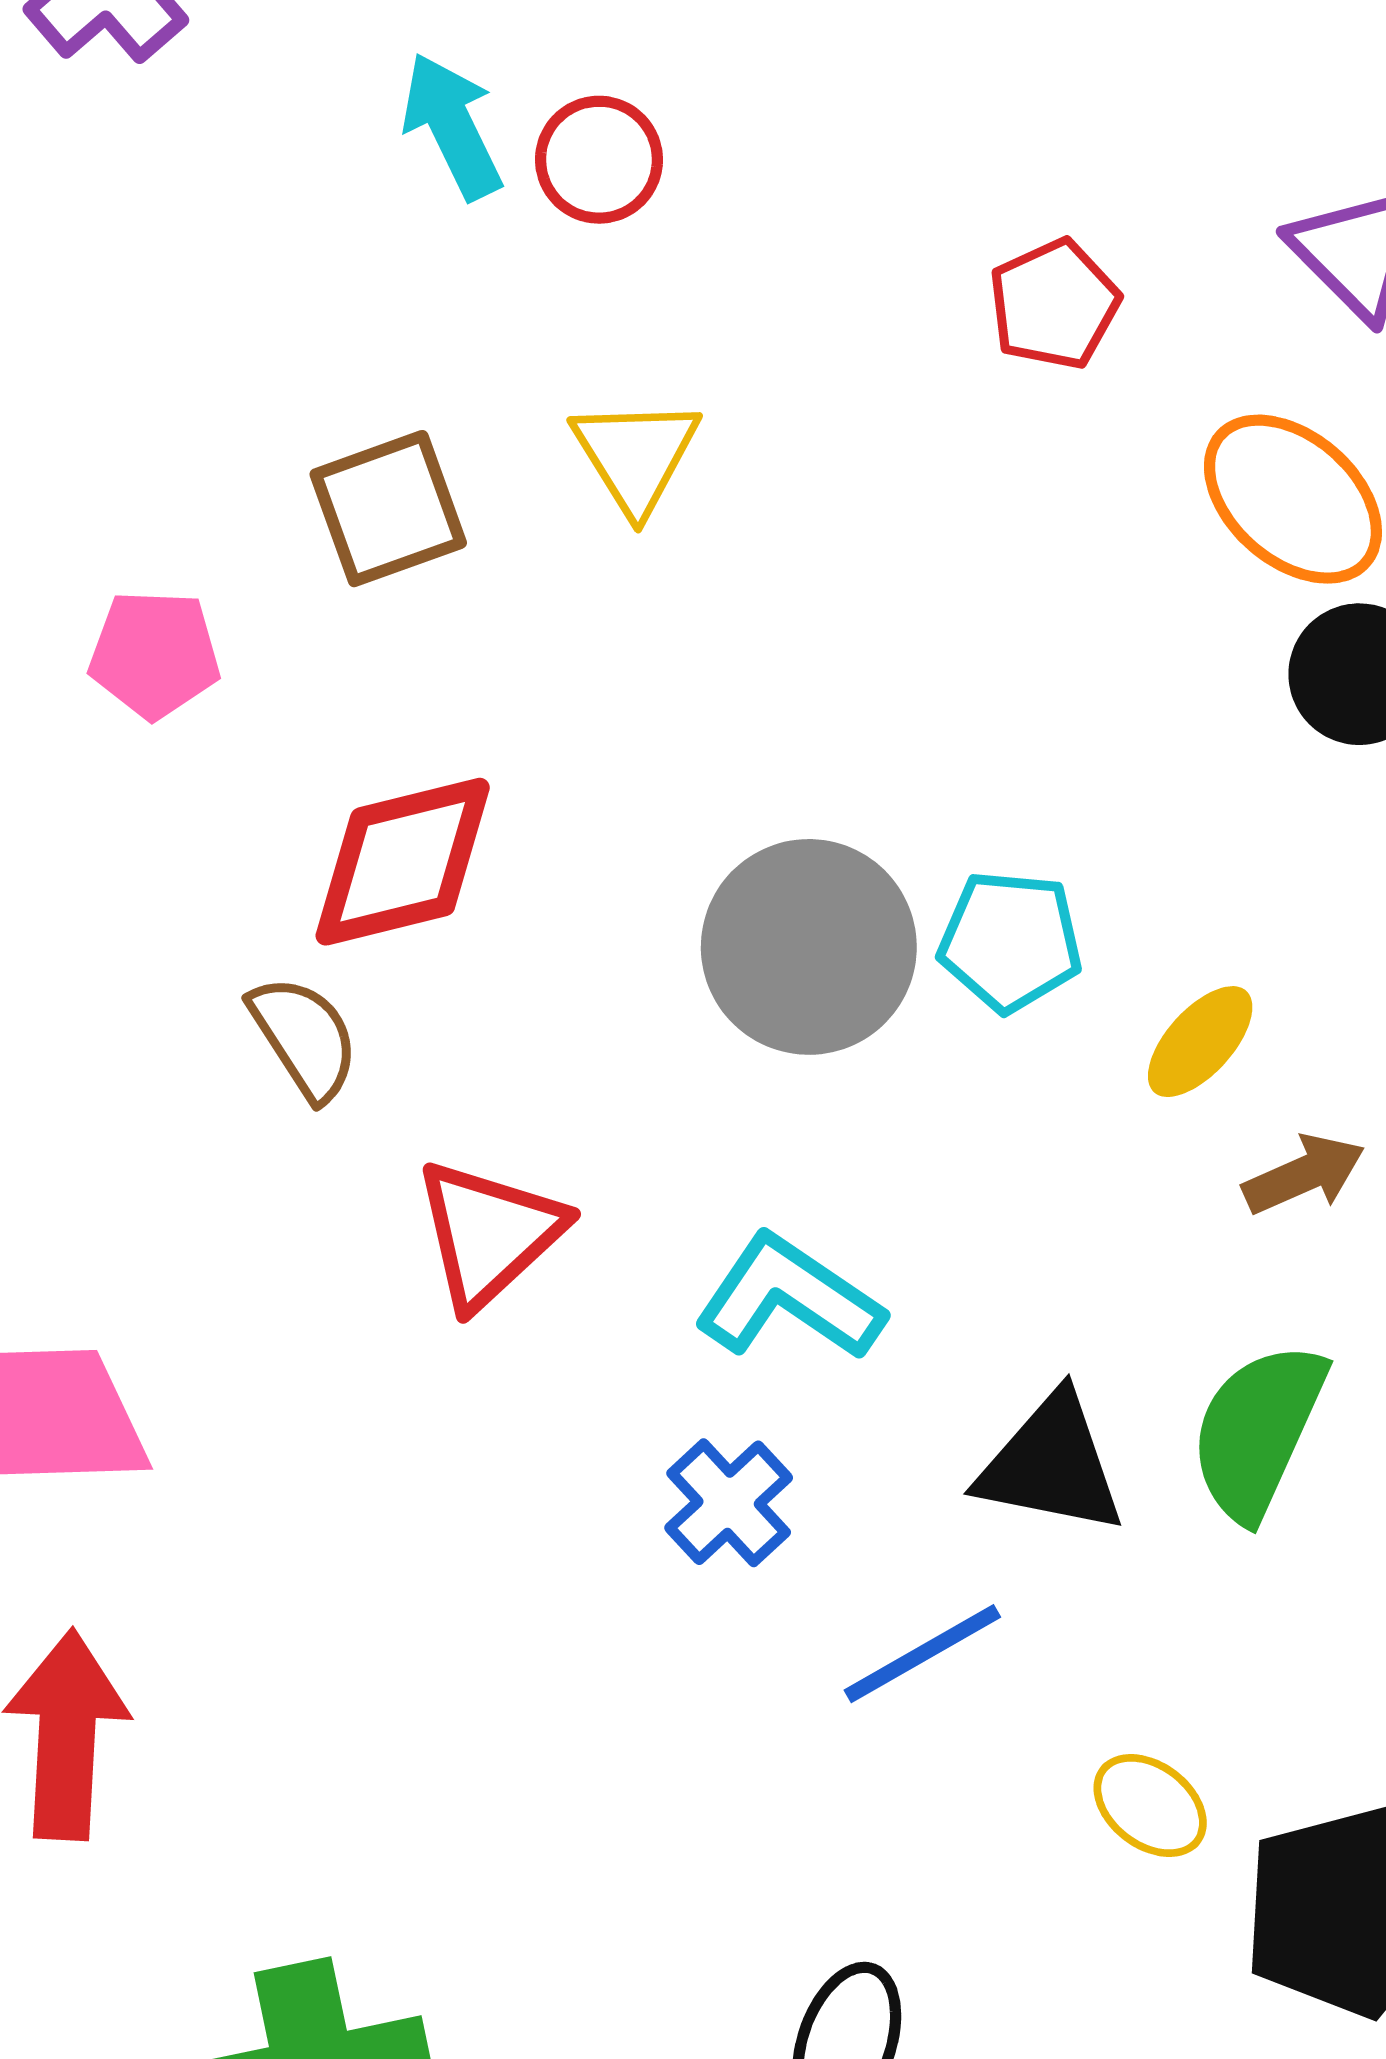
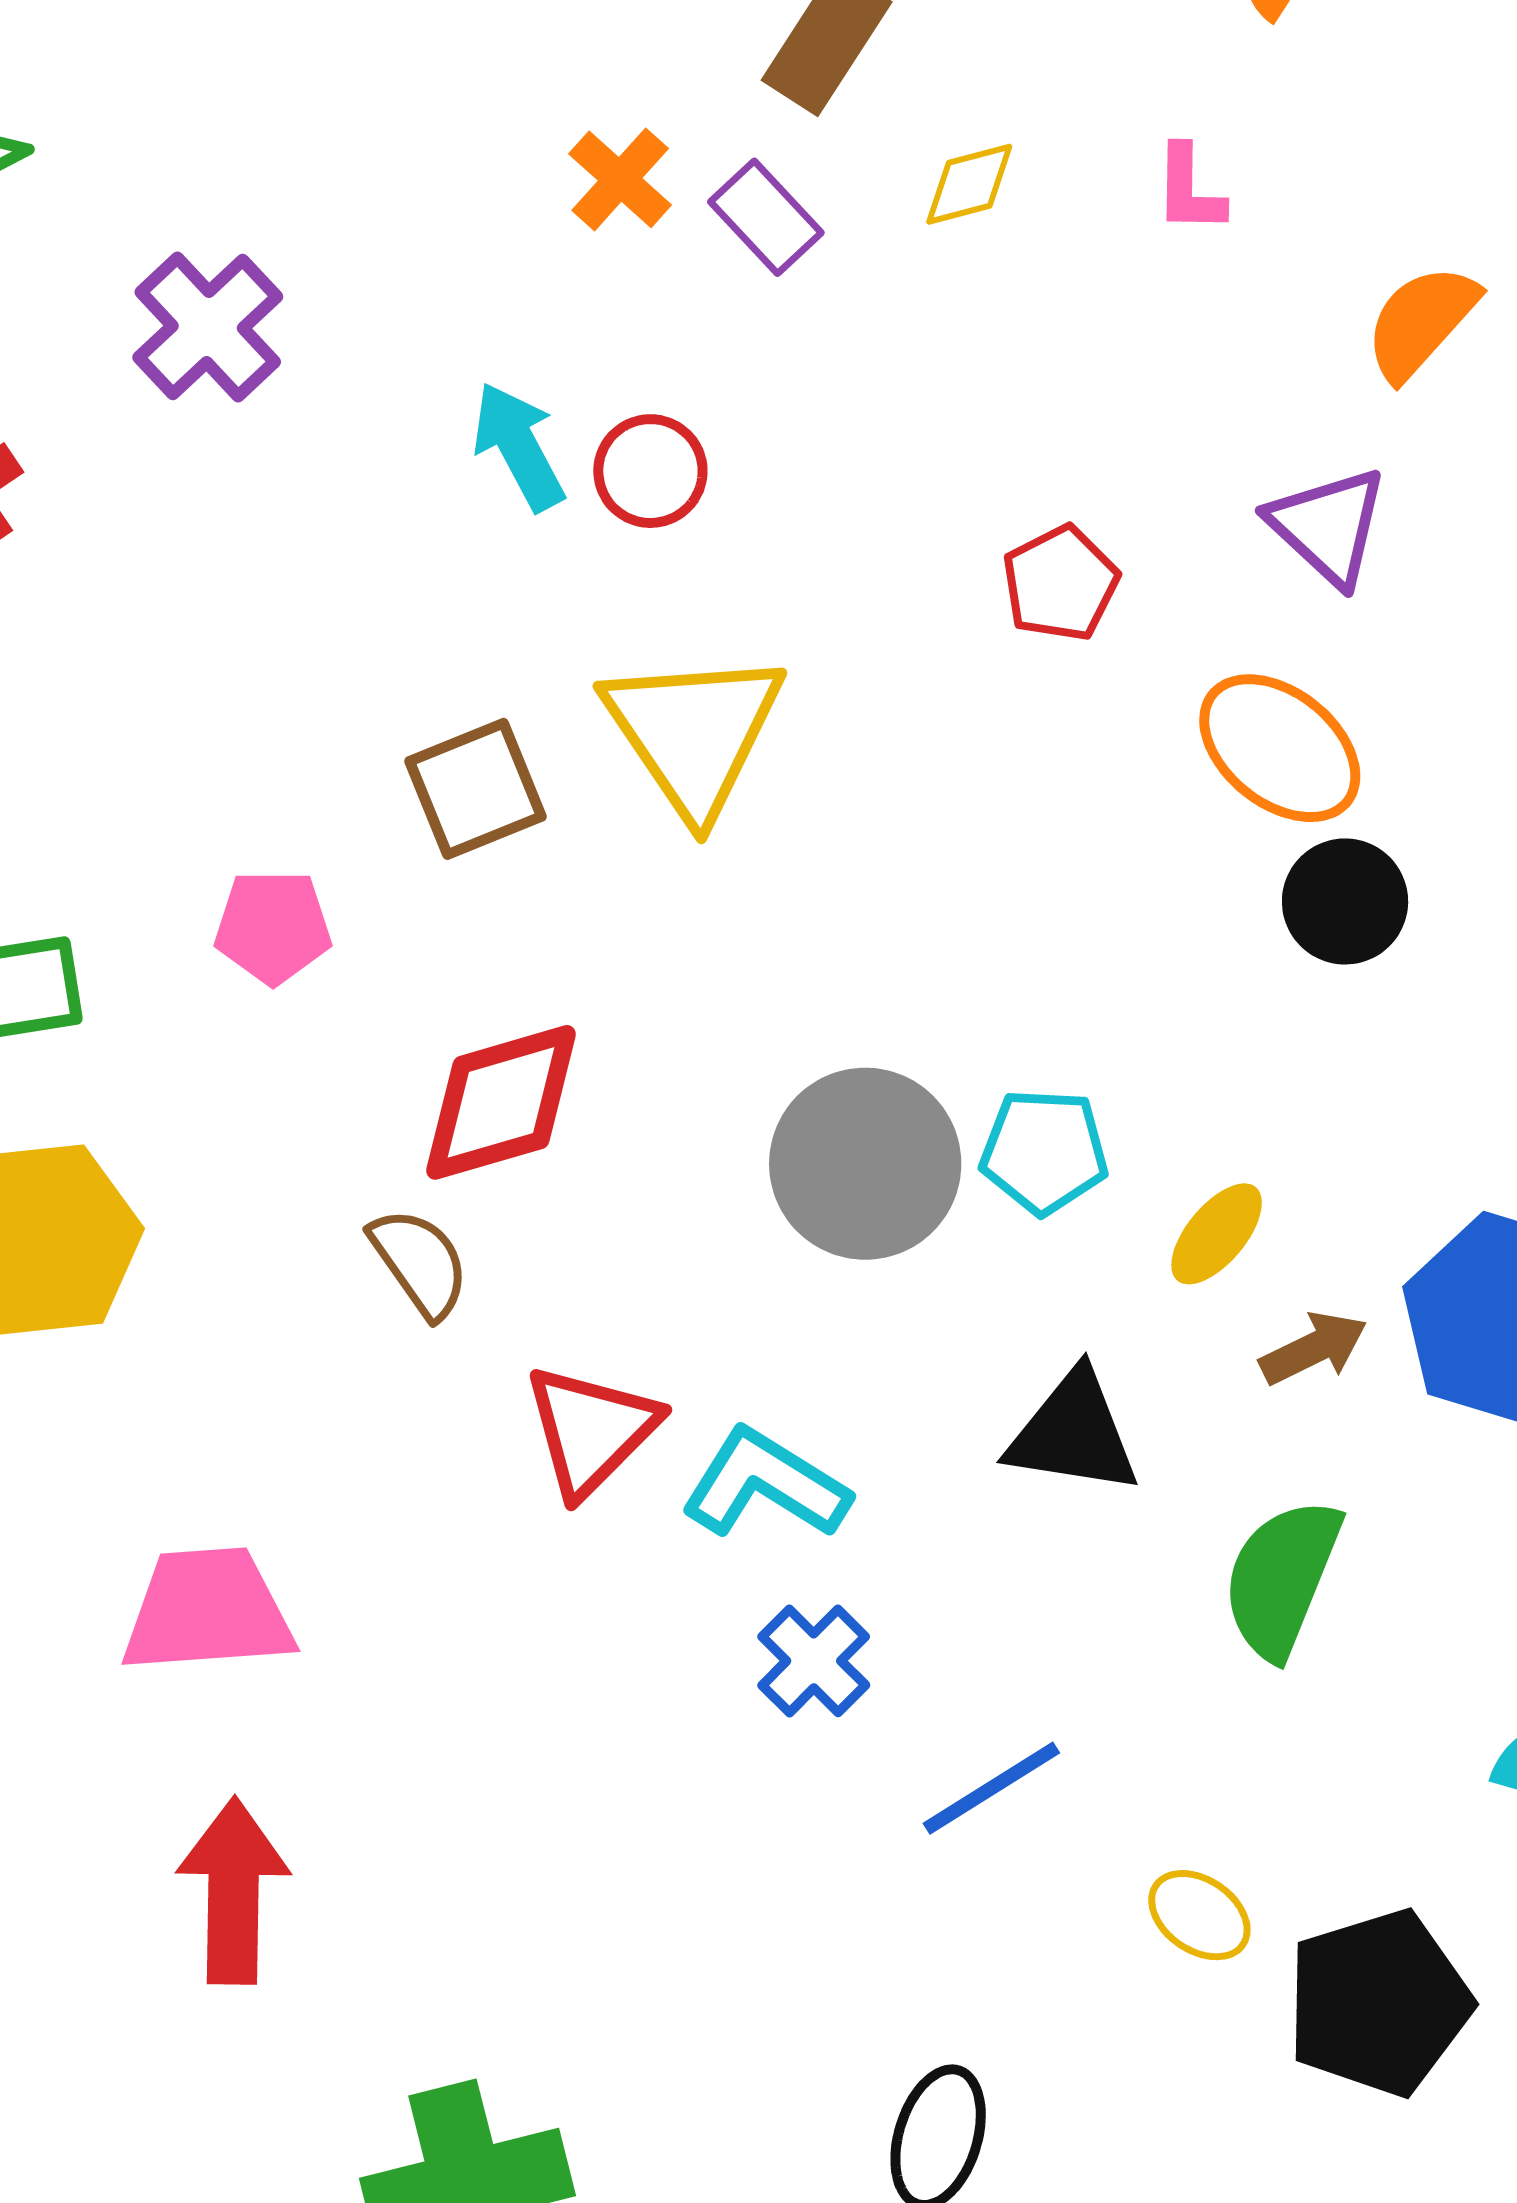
yellow triangle: (636, 455) -> (694, 733), size x1.6
cyan L-shape: (789, 1298) -> (765, 1484), moved
black triangle: (1051, 1464) -> (1073, 1433), moved

